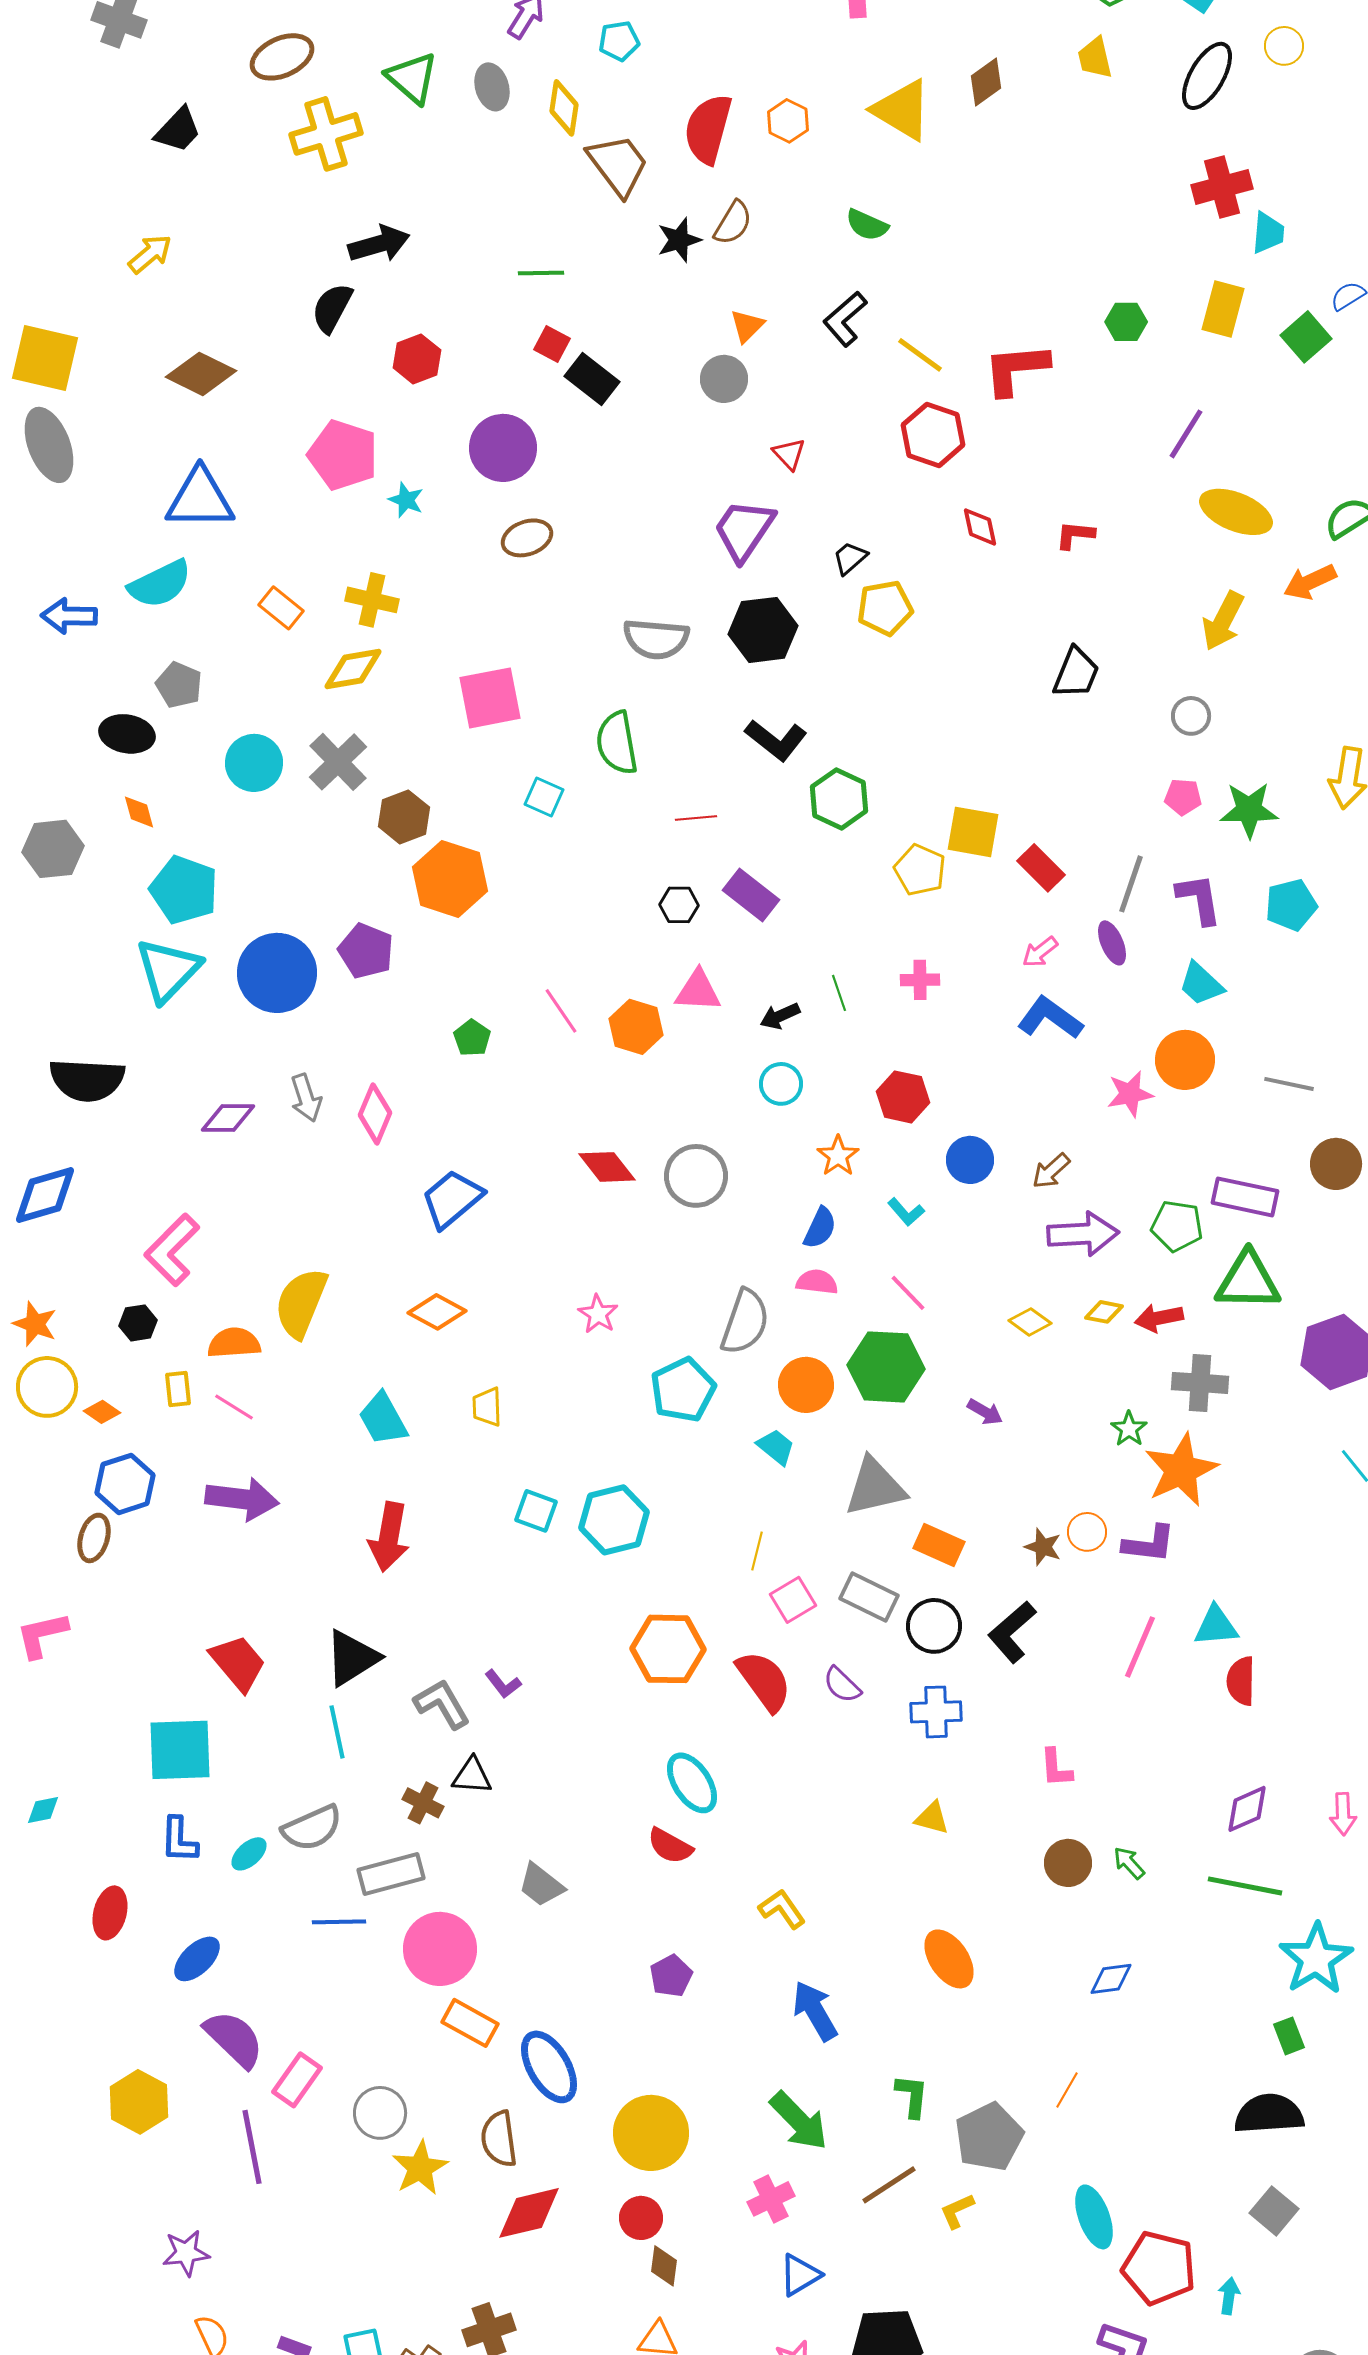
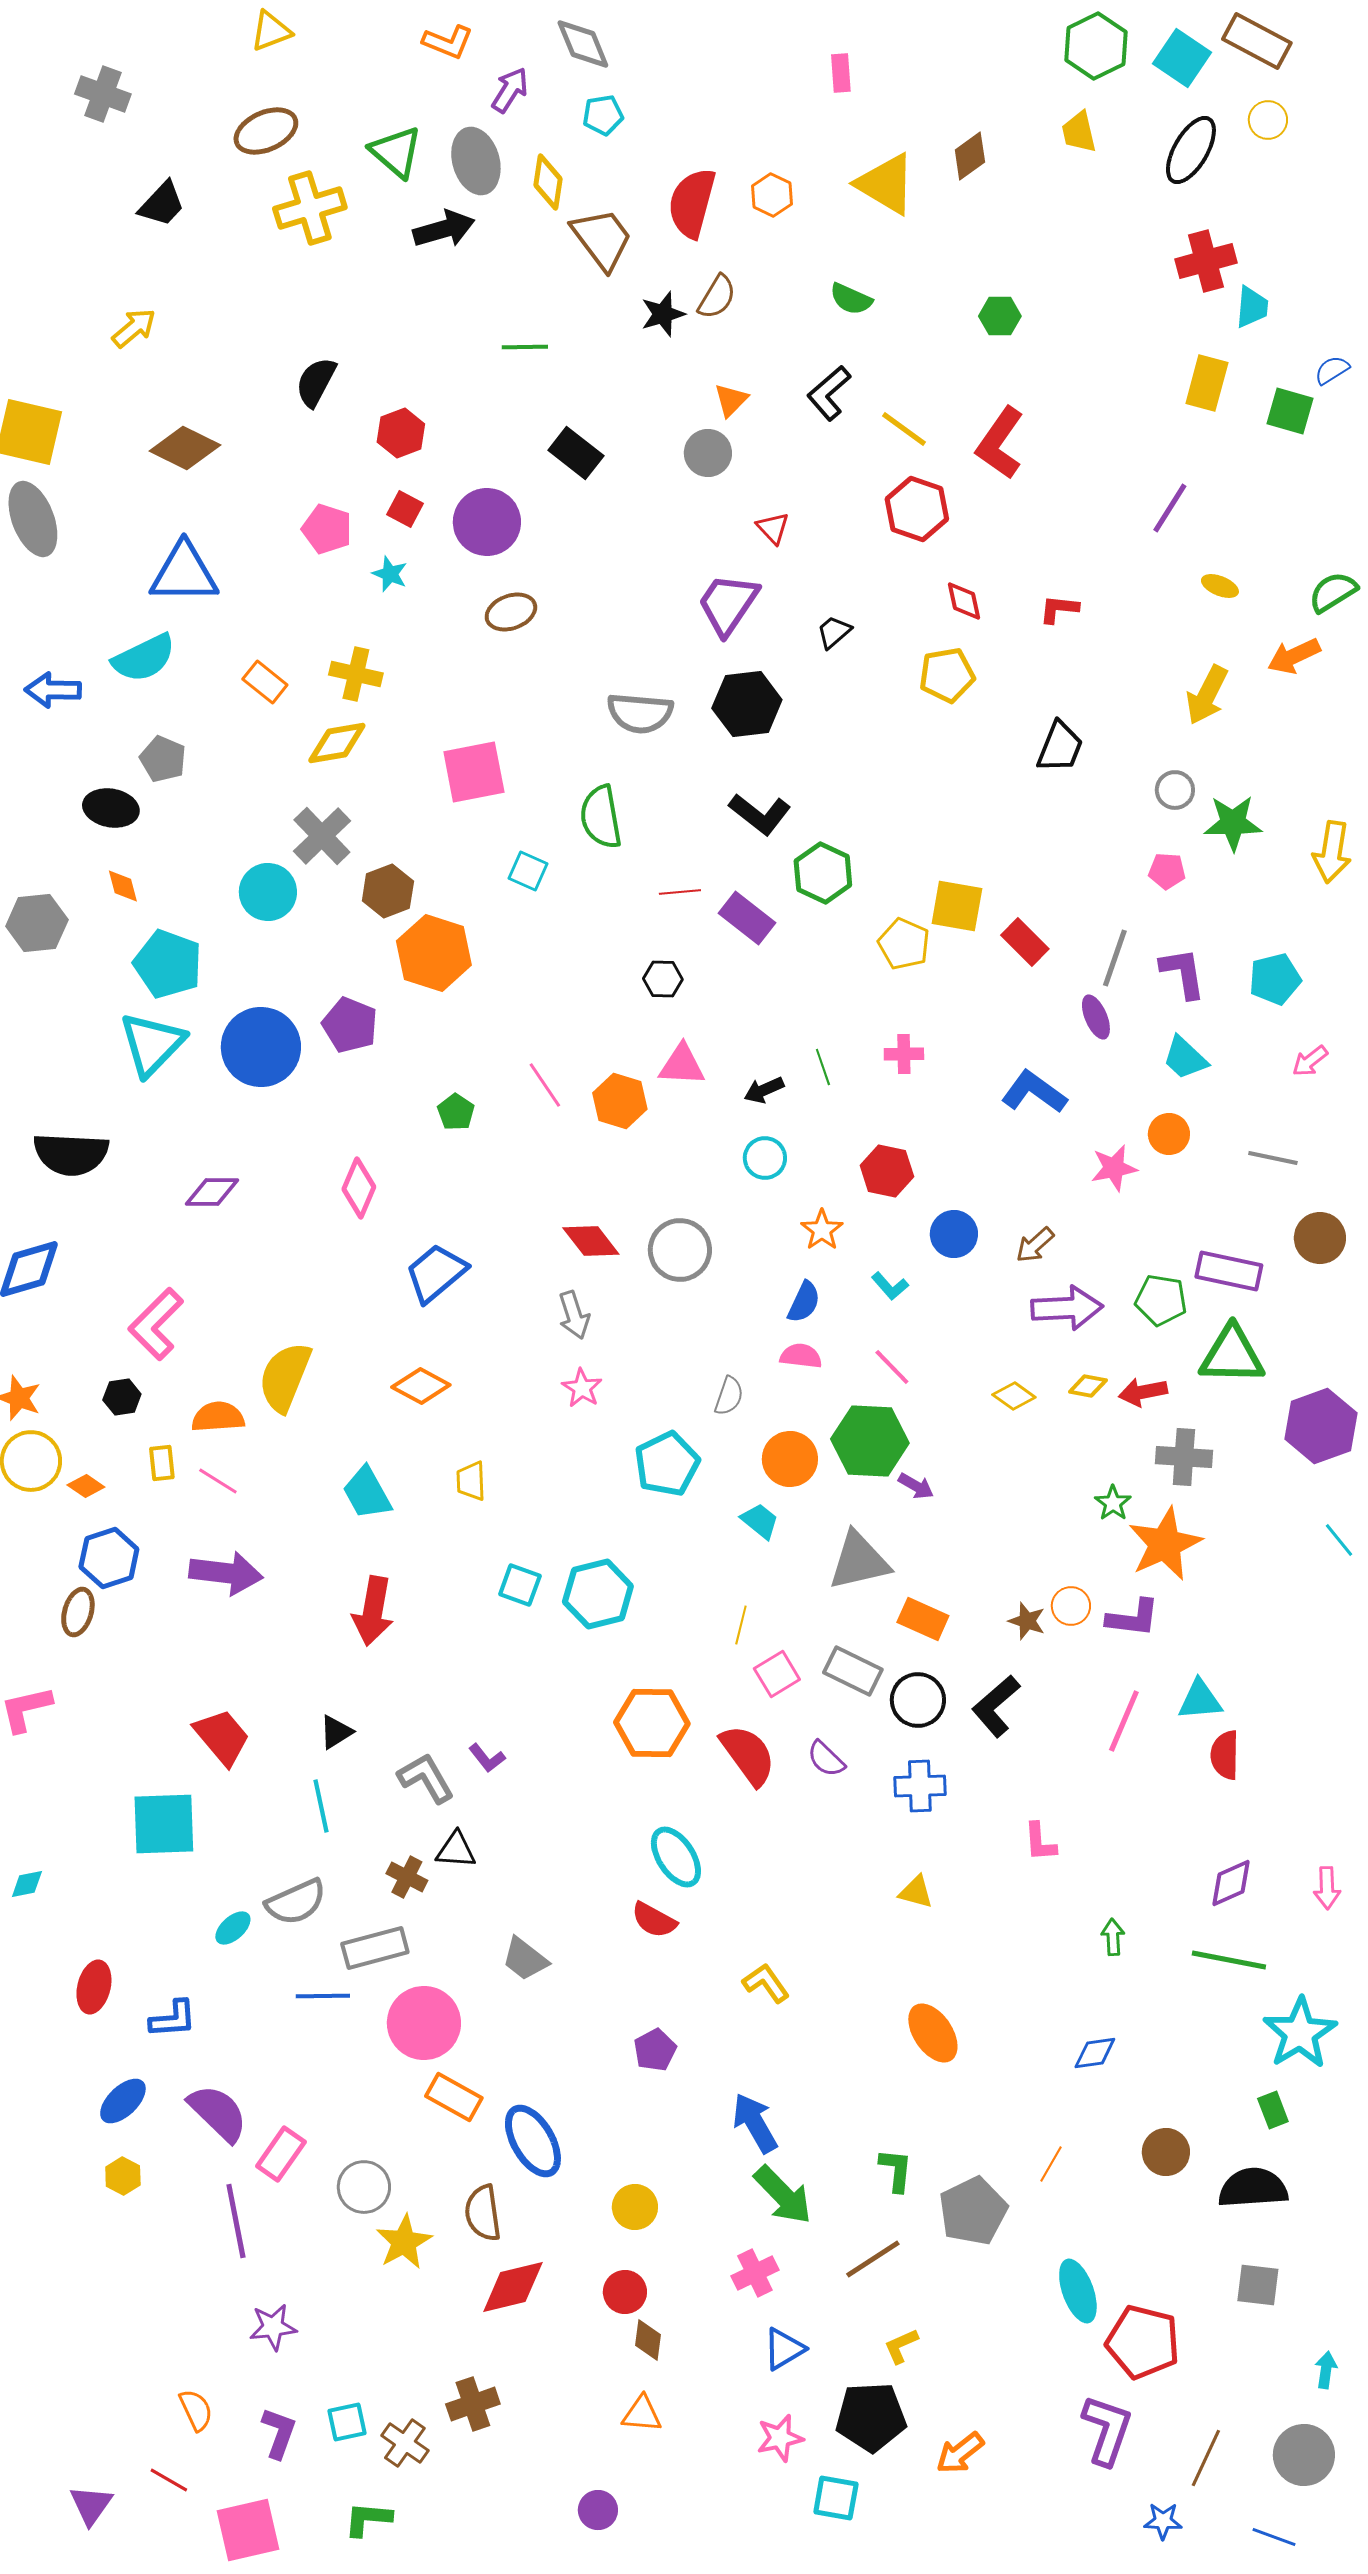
gray ellipse: (492, 87) -> (476, 161), size x1.4
black arrow: (379, 244) -> (444, 229), moved
green hexagon: (1126, 322) -> (1000, 316), moved
green square: (1306, 337) -> (1290, 411), turned -33
red square: (552, 344) -> (405, 509), moved
red L-shape: (1016, 369) -> (1000, 443), turned -50
pink pentagon: (343, 455) -> (327, 529), size x0.7
yellow ellipse: (1236, 512) -> (1220, 586), size x0.5
yellow pentagon: (885, 608) -> (947, 675), moved
cyan circle: (254, 763) -> (268, 892), moved
green star: (1249, 810) -> (1233, 823), moved
purple rectangle: (751, 895) -> (747, 918), moved
pink arrow: (1040, 952) -> (1310, 1061), moved
orange circle: (1185, 1060) -> (1169, 1134), size x0.7
gray arrow: (306, 1098) -> (574, 1315), moved
gray semicircle: (745, 1322) -> (729, 1396), size x0.6
purple arrow: (985, 1412) -> (916, 1486), moved
black triangle: (352, 1658) -> (336, 1732), size x0.6
blue L-shape: (179, 1840) -> (173, 2019), moved, turned -96
brown circle: (1068, 1863) -> (1166, 2152), moved
green arrow: (1129, 1863) -> (1113, 1937), turned 39
blue ellipse: (197, 1959) -> (123, 2101), moved
blue arrow: (815, 2011) -> (755, 2123), moved
yellow hexagon: (139, 2102) -> (123, 2176), size x0.6
yellow circle: (651, 2133) -> (635, 2207), size x0.6
yellow L-shape: (957, 2211) -> (901, 2346), moved
gray square: (1274, 2211) -> (1258, 2285), turned -33
purple star: (186, 2253) -> (273, 2327), moved
cyan arrow: (1229, 2296) -> (1326, 2370), moved

